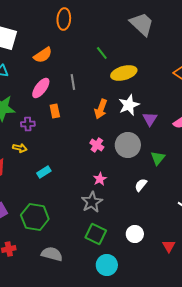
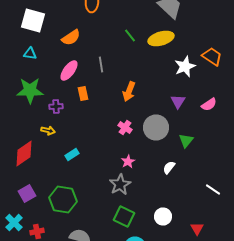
yellow ellipse: (124, 73) -> (161, 38), moved
white star: (129, 105) -> (185, 66), moved

